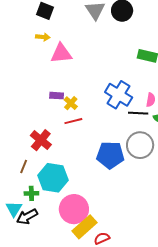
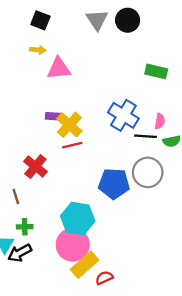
yellow cross: (71, 103) -> (69, 125), size x1.6
brown line: (24, 167) -> (16, 196), turned -40
cyan hexagon: (53, 178) -> (78, 219), moved

